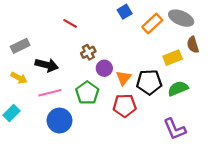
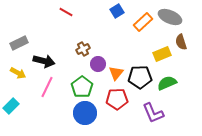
red line: (70, 23) -> (66, 12), moved
pink line: (50, 93) -> (47, 87), turned -50
blue circle: (59, 121) -> (85, 113), moved
purple L-shape: (175, 129) -> (153, 113), moved

